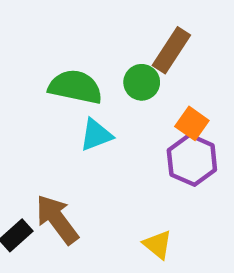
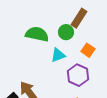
cyan triangle: (96, 135) -> (58, 55), moved
purple hexagon: (192, 160) -> (78, 75), moved

